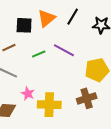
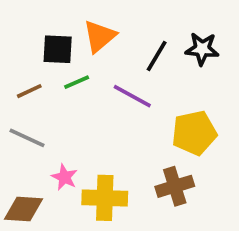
black line: (73, 17) -> (157, 56), moved
green line: (39, 54) -> (77, 82), moved

